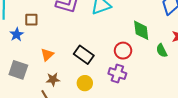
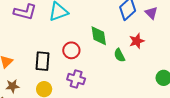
red circle: (123, 51) -> (71, 50), moved
black rectangle: (84, 55) -> (43, 61), turned 60

